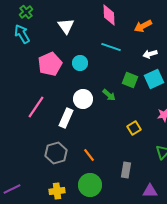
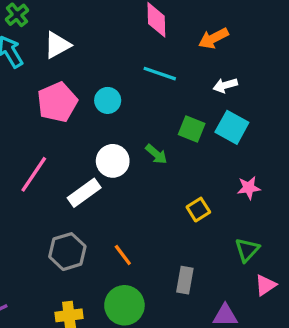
white triangle: (66, 26) -> (57, 45), moved, turned 36
cyan square: (154, 79) -> (232, 127), turned -36
white rectangle: (66, 118) -> (84, 193), turned 30

